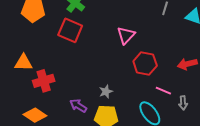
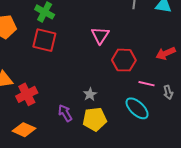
purple arrow: (78, 106) -> (65, 113), turned 36

